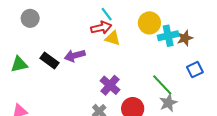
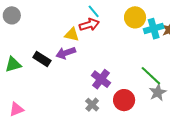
gray circle: (30, 18) -> (12, 15), moved
yellow triangle: (113, 38) -> (72, 35), moved

